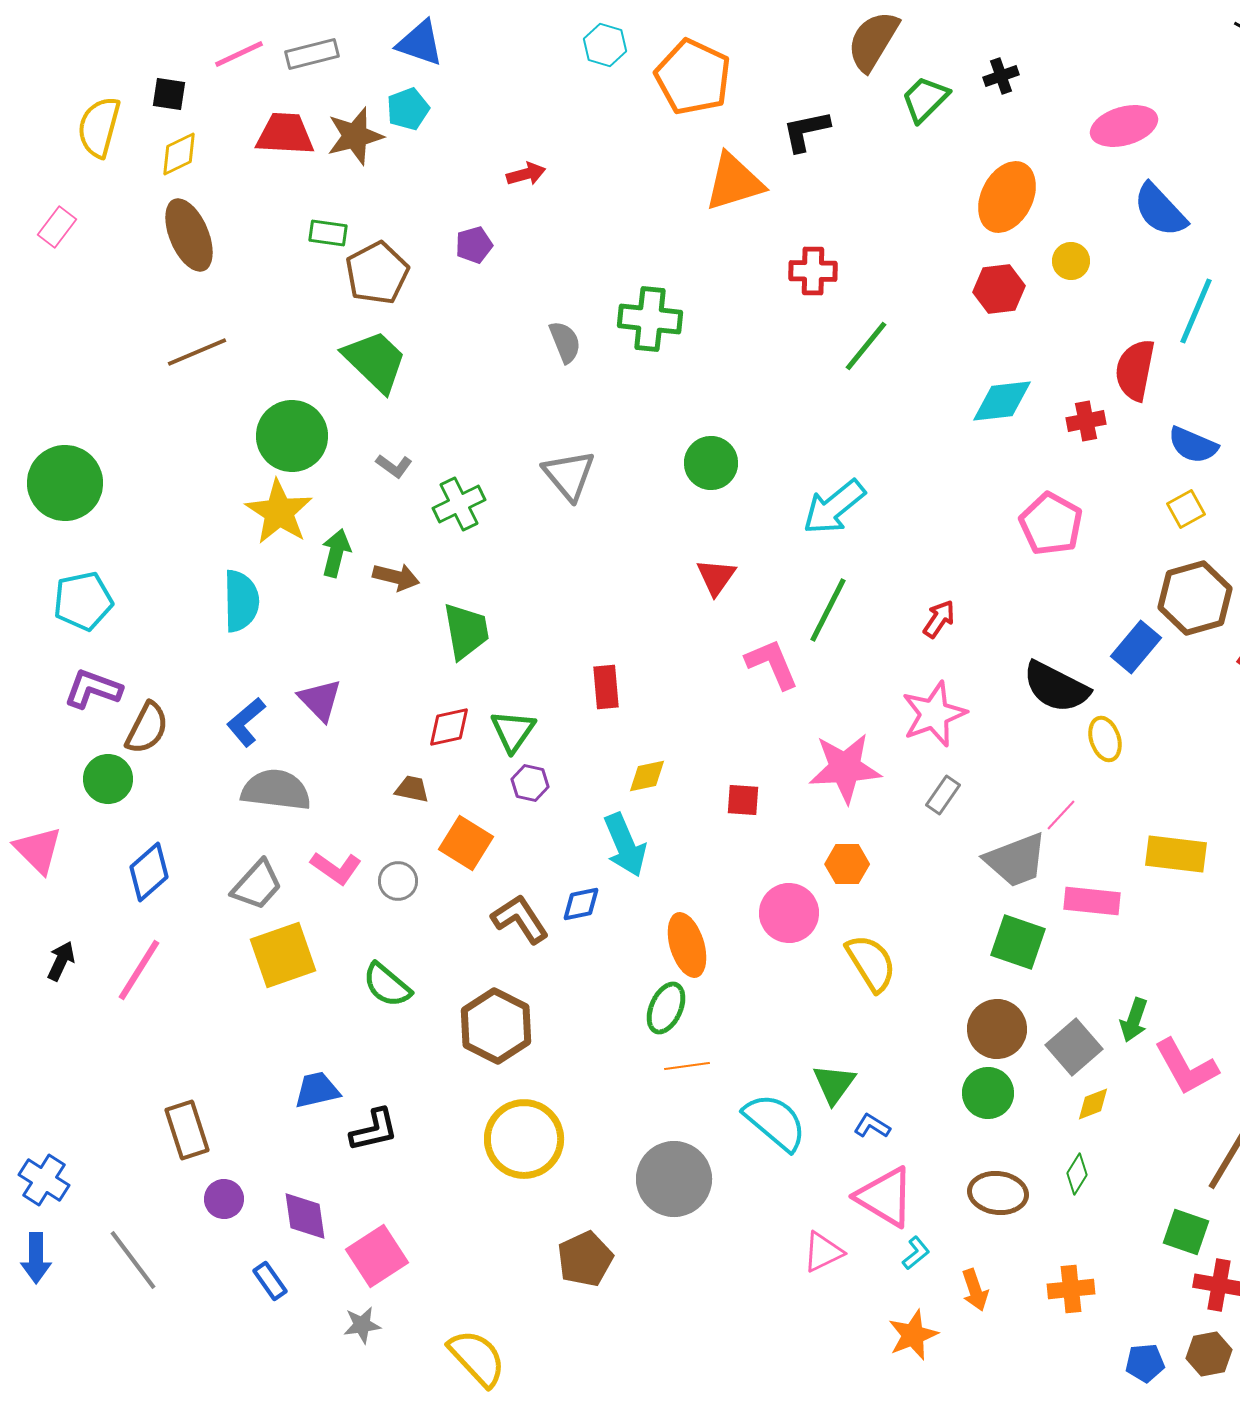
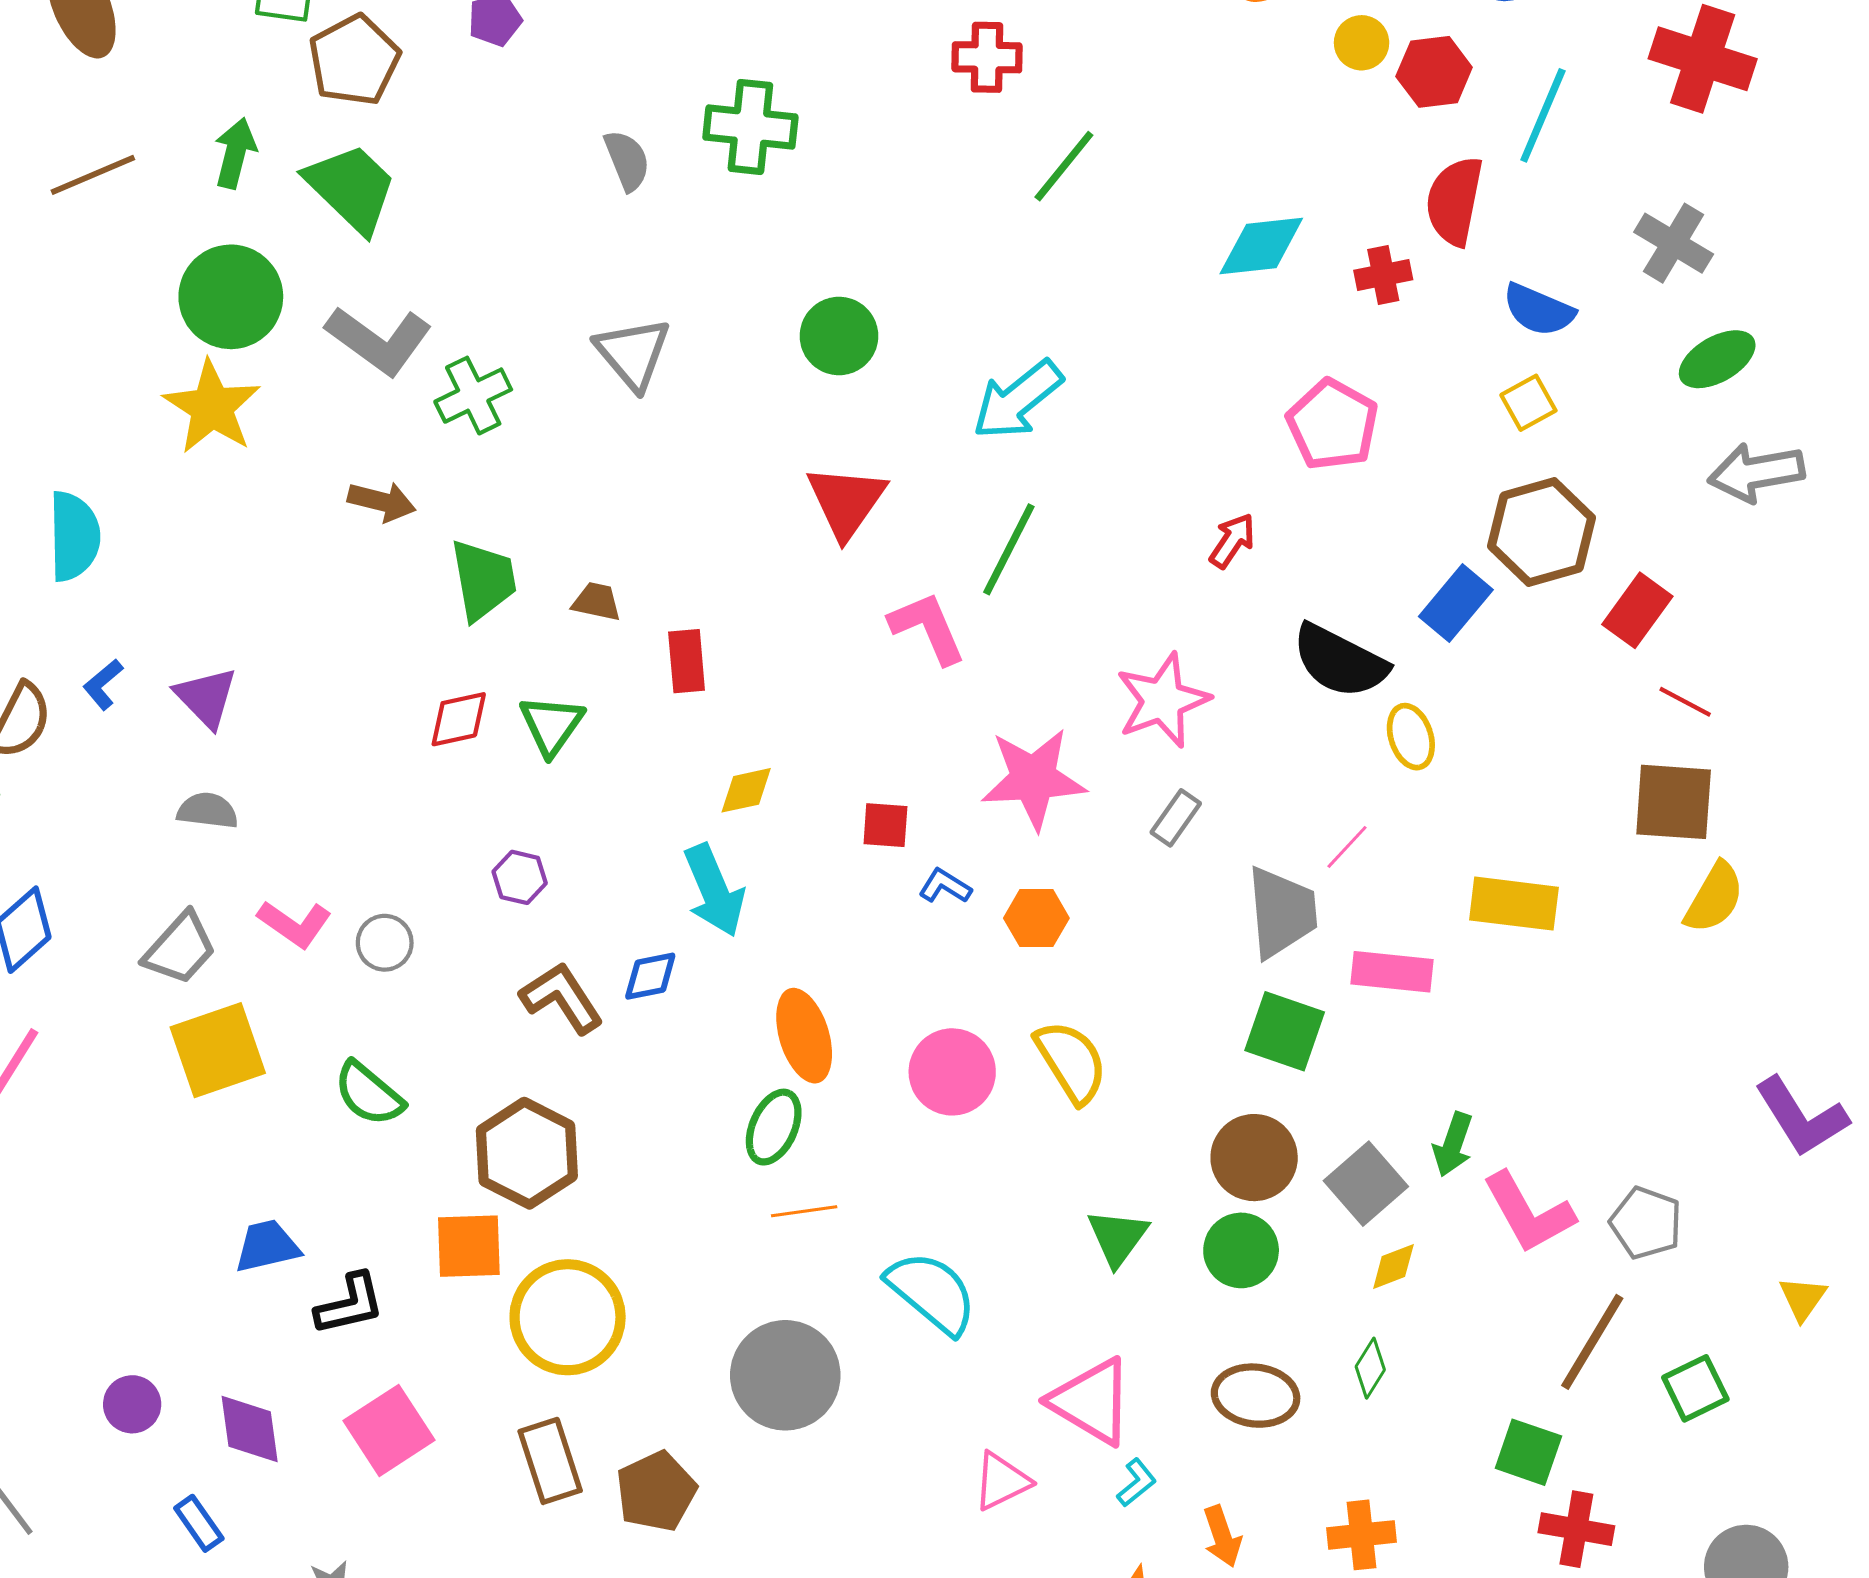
red hexagon: (999, 289) -> (1434, 72), moved
gray L-shape: (394, 466) -> (379, 340), size x2.0
green arrow: (336, 553) -> (235, 153), moved
red triangle: (716, 577) -> (846, 501), size x1.4
cyan semicircle: (241, 601) -> (74, 536), moved
red arrow: (939, 619) -> (1232, 541), moved
purple triangle: (320, 700) -> (206, 697), moved
blue L-shape: (246, 722) -> (103, 684), moved, size x0.7
purple hexagon: (530, 783) -> (520, 877), moved
brown trapezoid: (412, 789) -> (597, 602), moved
gray semicircle: (276, 790) -> (208, 811), size x0.6
orange square: (466, 843) -> (469, 1246), moved, turned -34
gray trapezoid: (1016, 860) -> (1282, 912), turned -74
pink circle: (789, 913) -> (952, 1072), moved
green triangle: (834, 1084) -> (1118, 1237), moved
blue L-shape: (872, 1126) -> (945, 886), moved
brown rectangle: (187, 1130) -> (550, 1461), moved
pink square: (377, 1256) -> (389, 1430), moved

